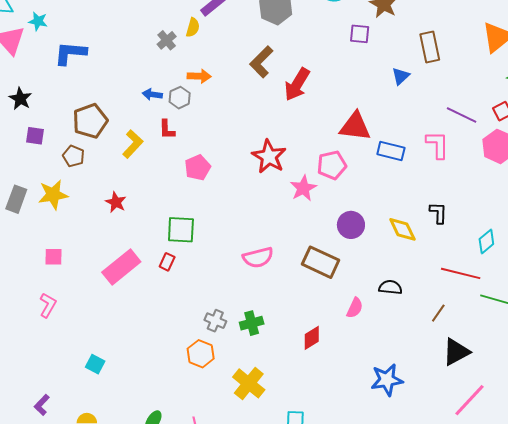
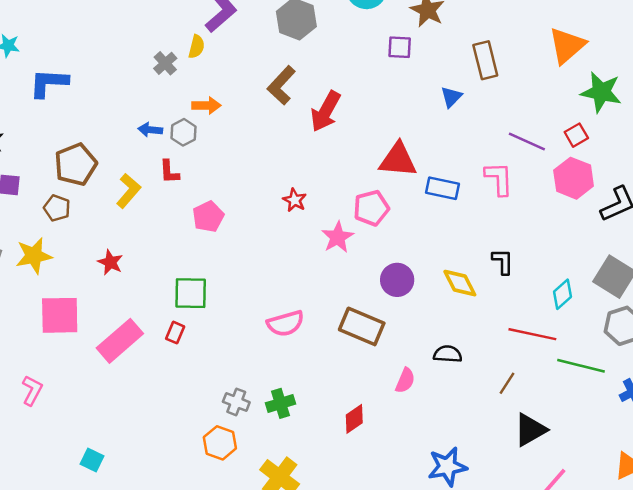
red star: (269, 156) -> (295, 200), size x0.6
pink square: (53, 257) -> (60, 315), moved, size x1.8

